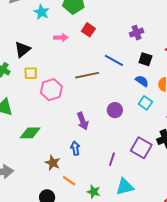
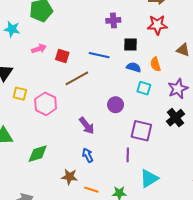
red square: (88, 30) -> (62, 56), moved
purple cross: (137, 33) -> (113, 20), turned 32
yellow square: (31, 73) -> (20, 94), turned 32
purple square: (141, 148) -> (141, 131), moved

